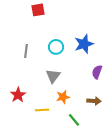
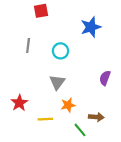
blue star: (84, 44) -> (91, 27), moved
gray line: (26, 51) -> (28, 45), moved
brown arrow: (94, 101) -> (96, 117), moved

